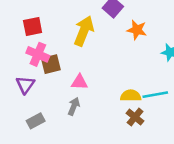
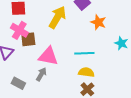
pink triangle: (79, 82) -> (48, 56), size x1.5
cyan line: (155, 95) -> (84, 53), moved
gray rectangle: (36, 121) -> (18, 83), moved, turned 48

